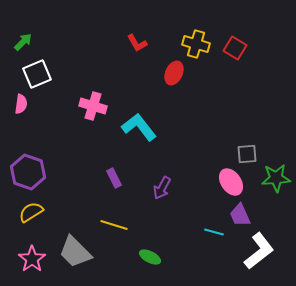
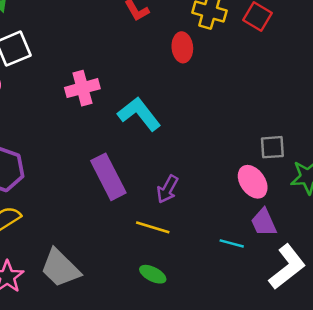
red ellipse: (174, 73) -> (182, 47), turned -30
pink cross: (93, 106) -> (82, 88), turned -32
purple rectangle: (114, 178) -> (108, 177), size x1.8
yellow line: (114, 225) -> (153, 227), moved

